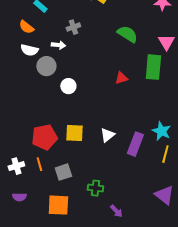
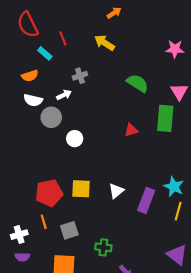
orange semicircle: (26, 27) -> (30, 76), turned -56
white arrow: (58, 45) -> (64, 95), turned -32
white cross: (16, 166) -> (19, 235), moved

